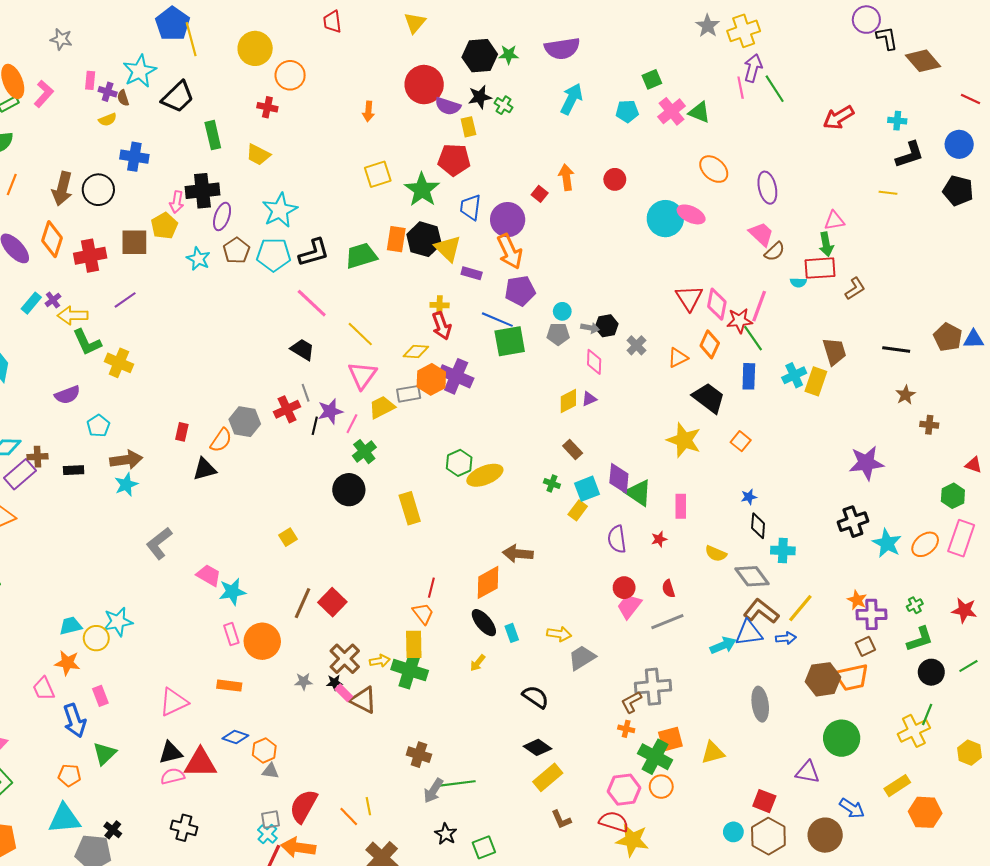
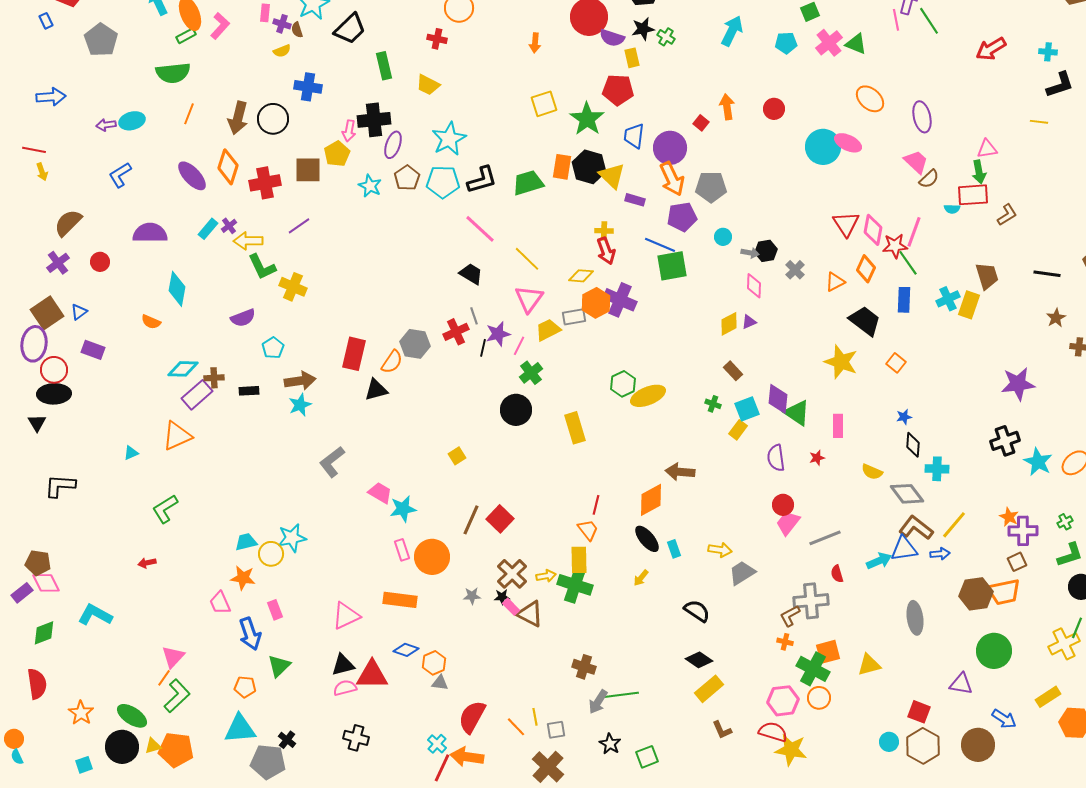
gray pentagon: (558, 334) -> (711, 187), moved, size x1.4
red rectangle: (182, 432) -> (354, 354), size x1.8
red semicircle: (668, 589) -> (837, 574), moved
orange rectangle: (229, 686) -> (400, 600), size x1.4
gray square: (270, 820) -> (556, 730), moved

